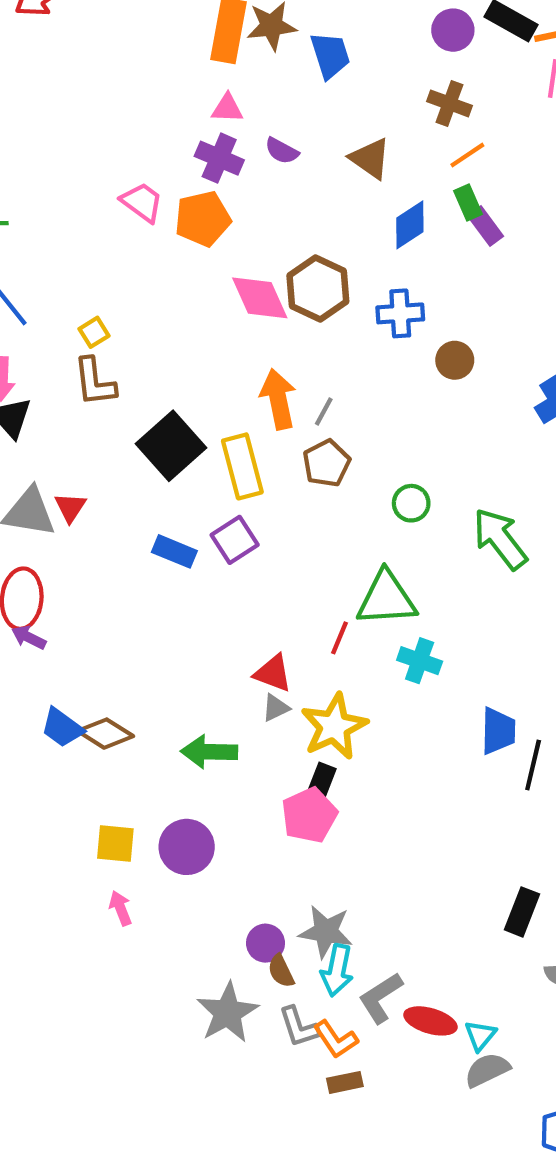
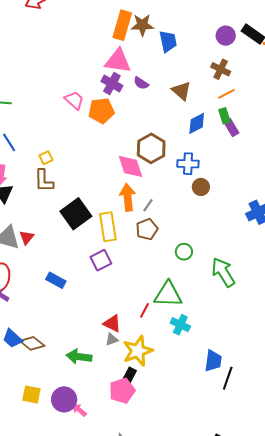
pink triangle: (227, 108) -> (118, 61), size x1.8
pink diamond: (260, 298) -> (130, 166), moved
brown circle: (455, 360) -> (201, 187), moved
blue rectangle: (174, 551) -> (56, 280), moved
pink arrow: (120, 908) -> (79, 410), moved, turned -35

